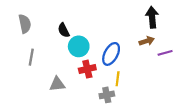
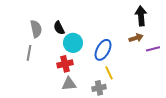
gray semicircle: (25, 24) -> (36, 29), moved
red cross: (87, 69) -> (65, 64), moved
yellow line: (118, 79) -> (109, 73), turned -32
gray triangle: (57, 84) -> (69, 84), moved

